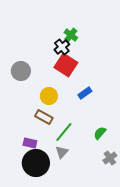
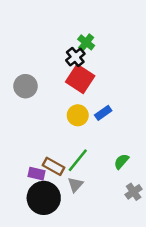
yellow circle: (49, 96) -> (78, 115), moved
brown rectangle: (44, 117) -> (53, 166), moved

